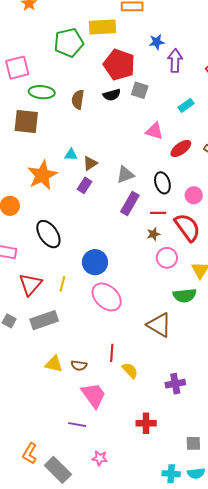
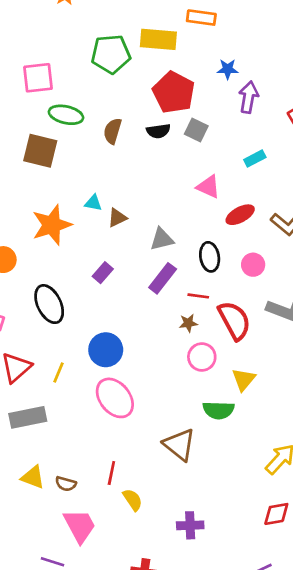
purple rectangle: (85, 185) -> (103, 273), moved
pink circle: (194, 195) -> (253, 265), moved

